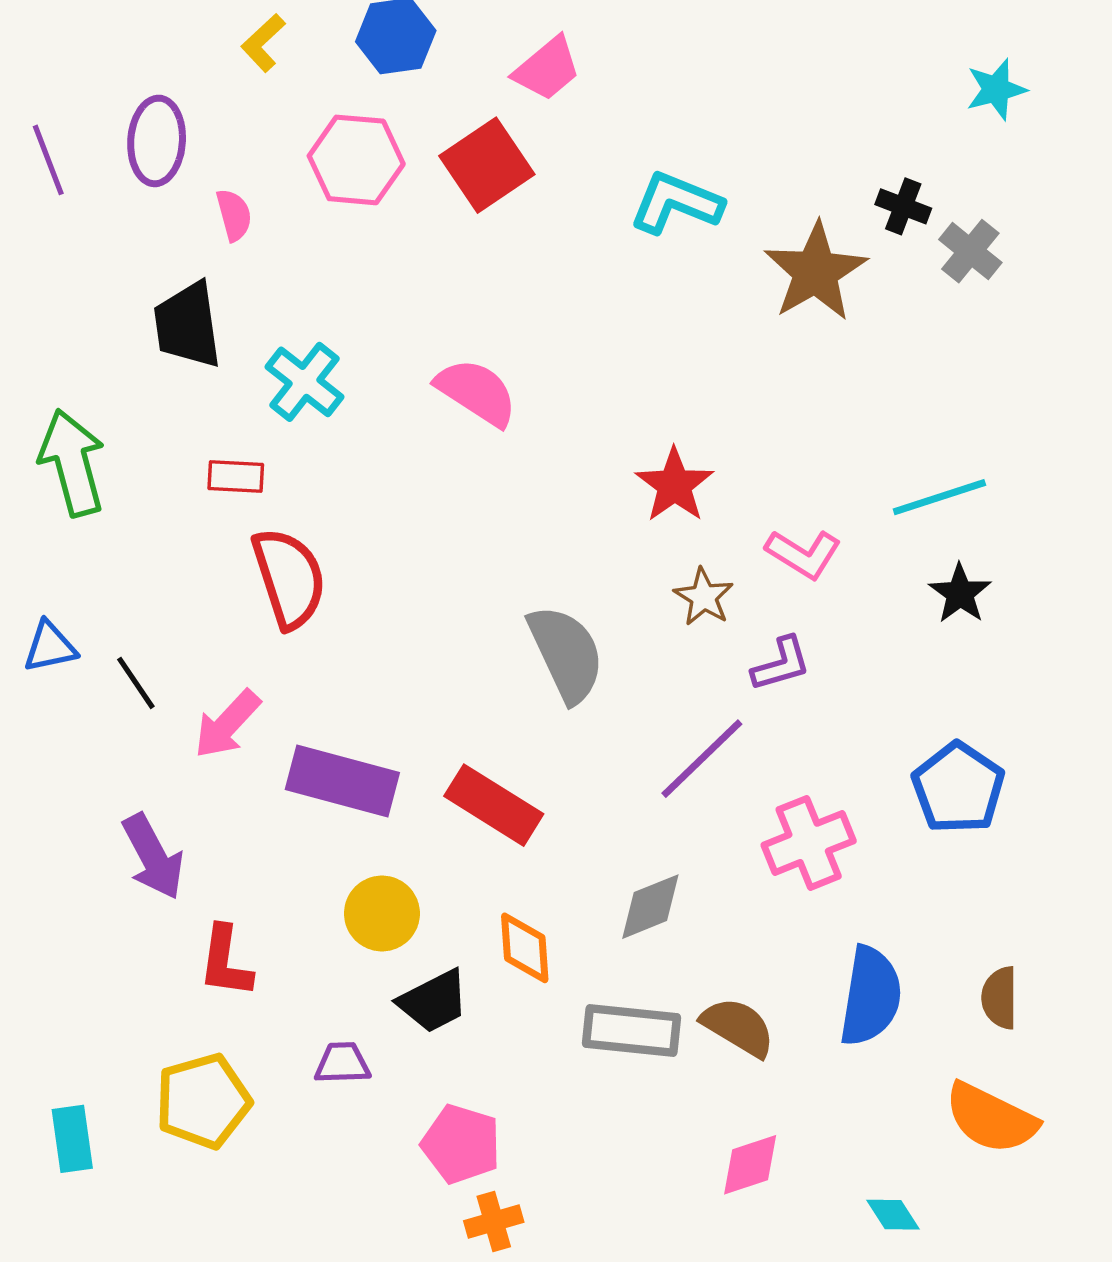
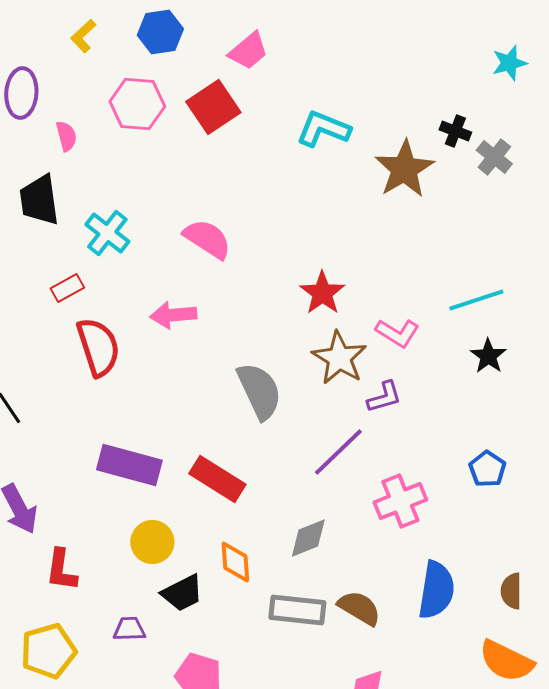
red rectangle: (236, 476) -> (67, 288), turned -32
brown star: (704, 597) -> (339, 358), size x1.6
pink arrow: (227, 724) -> (173, 315), moved, turned 42
blue pentagon: (958, 788) -> (487, 469), size x0.7

